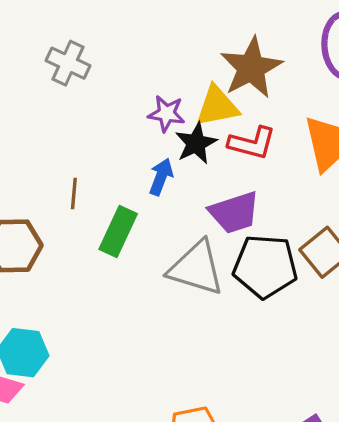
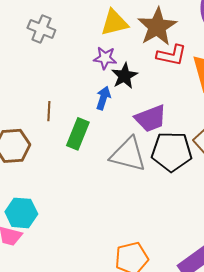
yellow triangle: (217, 106) -> (114, 23), moved
red L-shape: (252, 143) -> (172, 55), moved

